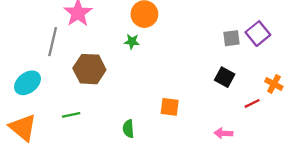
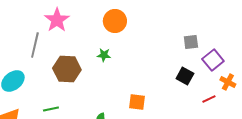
purple square: (258, 34) -> (213, 60), moved
green star: (132, 42) -> (104, 55), moved

